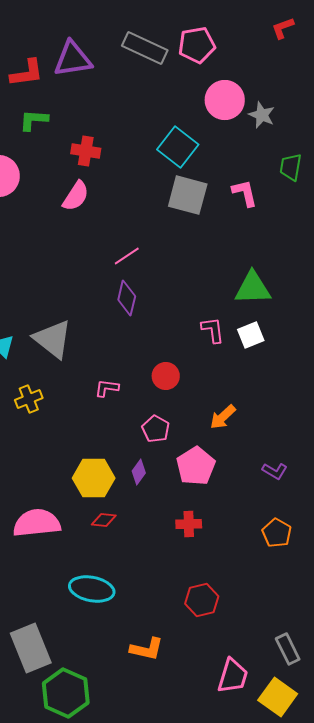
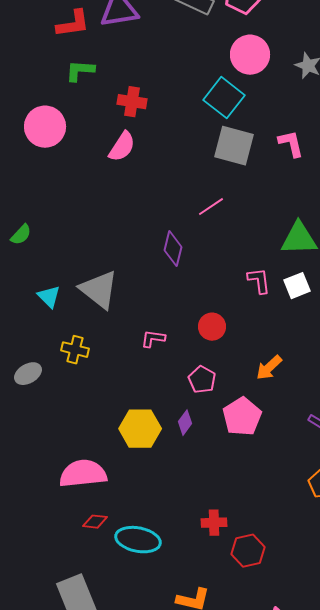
pink circle: (225, 100) -> (250, 55), moved
pink line: (127, 256) -> (211, 207), moved
yellow cross: (29, 399) -> (75, 350), turned 36
red diamond: (104, 520) -> (95, 522), moved
red cross: (189, 524) -> (214, 523), moved

